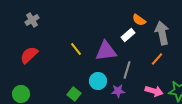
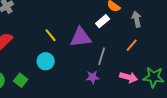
gray arrow: (162, 33) -> (137, 19), size x0.7
cyan circle: (98, 81) -> (46, 61), moved
green square: (74, 94) -> (21, 80), moved

